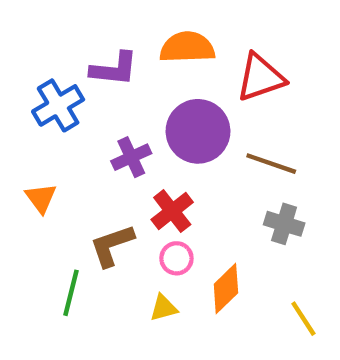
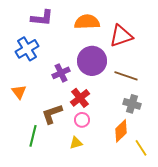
purple L-shape: (114, 69) -> (42, 18), moved
orange diamond: (226, 288) -> (121, 131), moved

